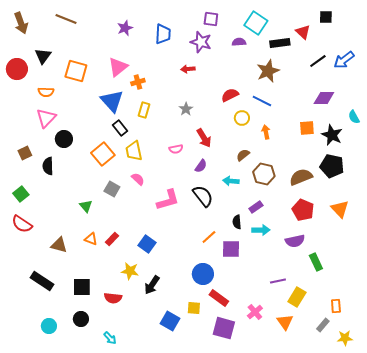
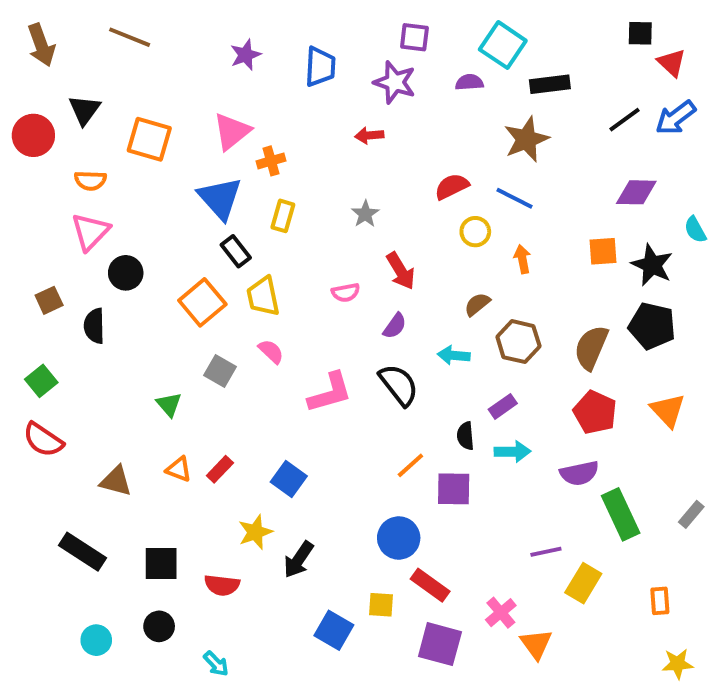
red triangle: (303, 32) -> (672, 63), moved
brown semicircle: (301, 177) -> (591, 347), turned -45
green rectangle: (316, 262) -> (621, 514), size x1.4
yellow star: (130, 271) -> (255, 532), turned -30
orange triangle: (285, 322) -> (536, 644), moved
gray rectangle: (323, 325) -> (691, 514), moved

